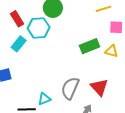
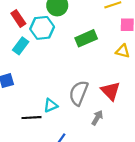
green rectangle: (90, 46) -> (86, 38), moved

